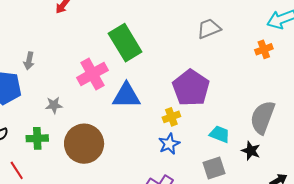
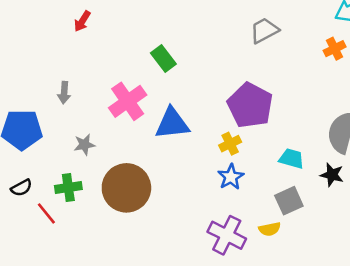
green rectangle: (125, 43) -> (163, 59), size x0.6
gray arrow: (29, 61) -> (64, 93), moved
red line: (17, 170) -> (46, 213), moved

